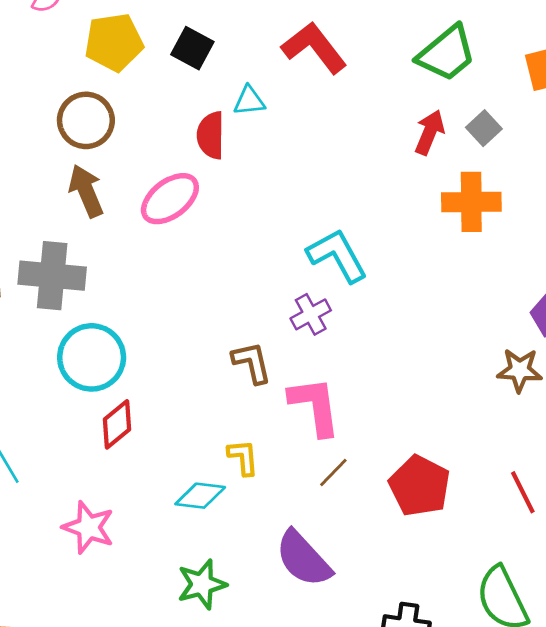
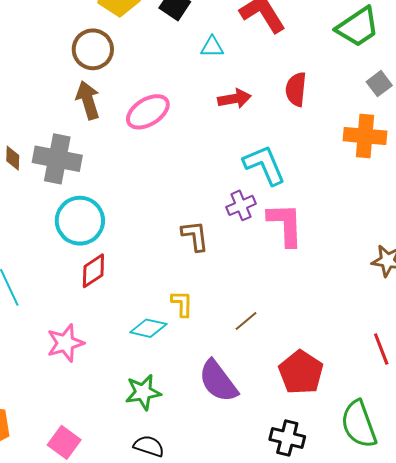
red arrow: (430, 132) -> (234, 99), moved, turned 52
red semicircle: (211, 135) -> (296, 89), moved
pink L-shape: (315, 406) -> (285, 224), moved
red pentagon: (420, 486) -> (301, 372), moved
pink star: (88, 527) -> (65, 343), turned 30

